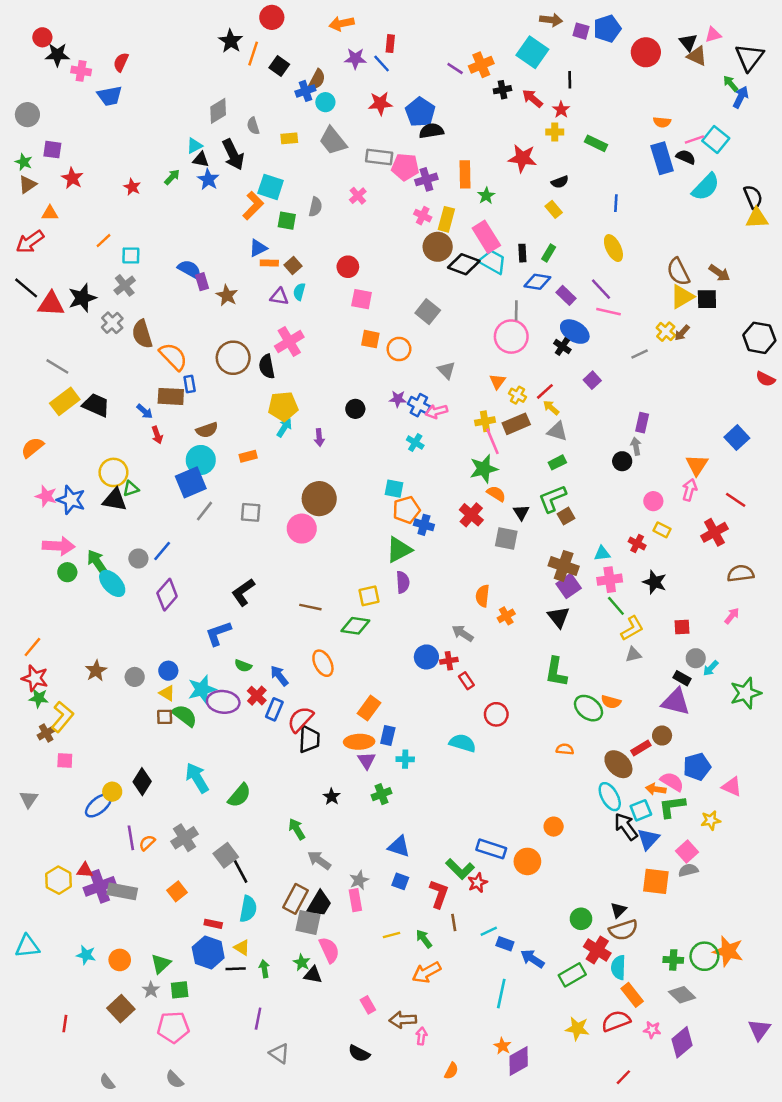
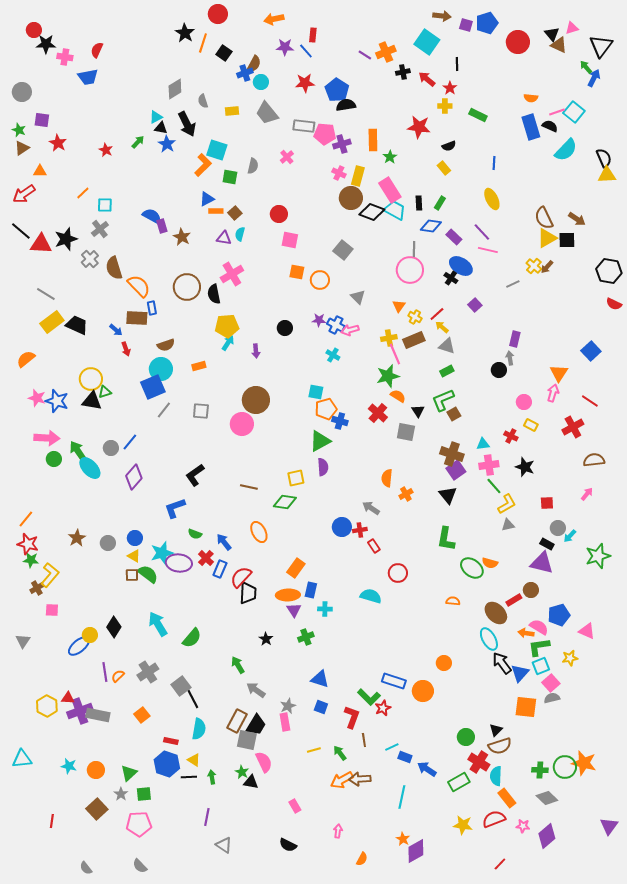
cyan square: (641, 810) -> (541, 666), moved
brown arrow: (403, 1020) -> (360, 779), moved

